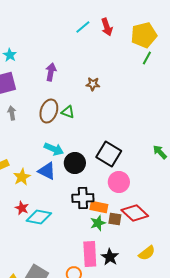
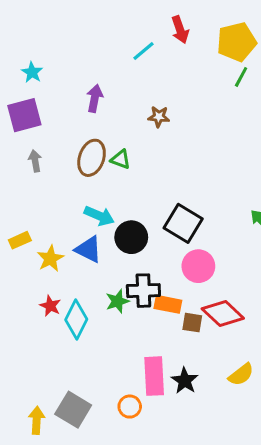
cyan line: (83, 27) -> (143, 51), moved
cyan diamond: (39, 217) -> (76, 320), turned -75
green star: (98, 223) -> (117, 301), moved

